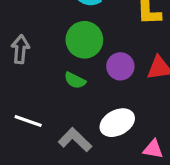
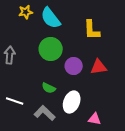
green semicircle: (75, 80) -> (49, 88), moved
white ellipse: (117, 123) -> (72, 102), turned -40

